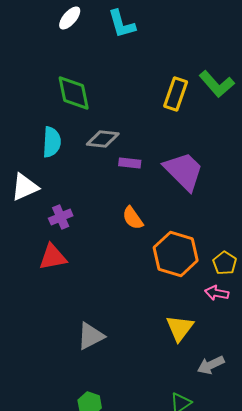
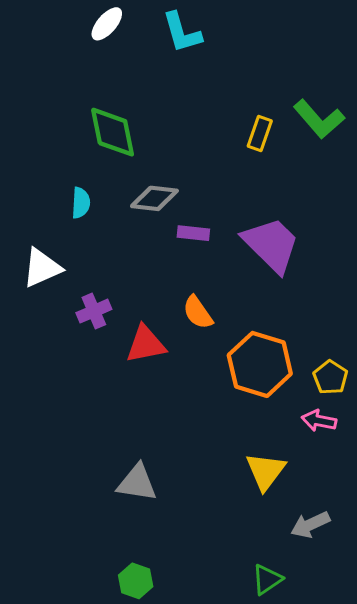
yellow rectangle: (176, 94) -> (260, 134), size x0.7
cyan semicircle: (52, 142) -> (81, 203), size x0.7
red triangle: (53, 257) -> (146, 344), moved
gray triangle: (91, 336) -> (137, 483), turned 36

